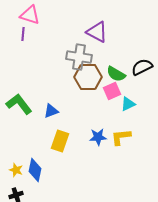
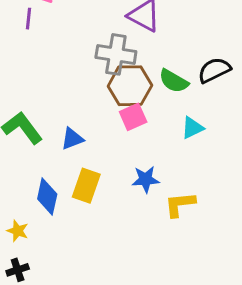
pink square: (112, 91) -> (133, 117), moved
yellow L-shape: (121, 137) -> (180, 204), moved
blue diamond: (35, 170) -> (47, 196), moved

